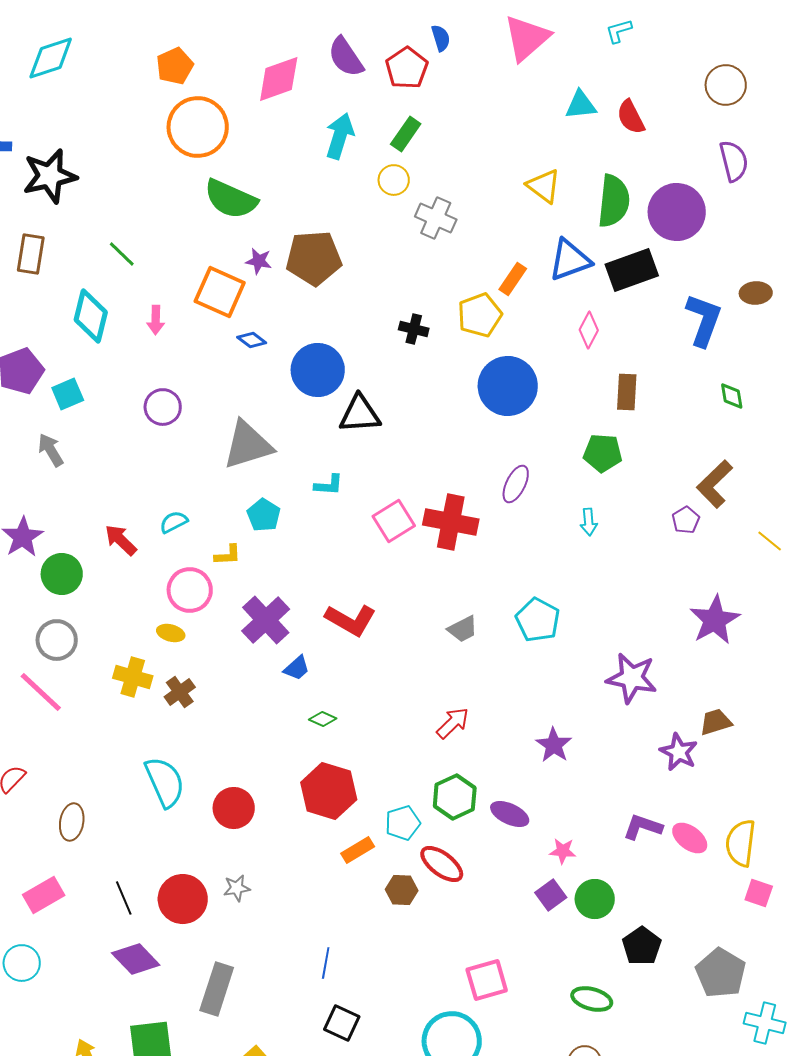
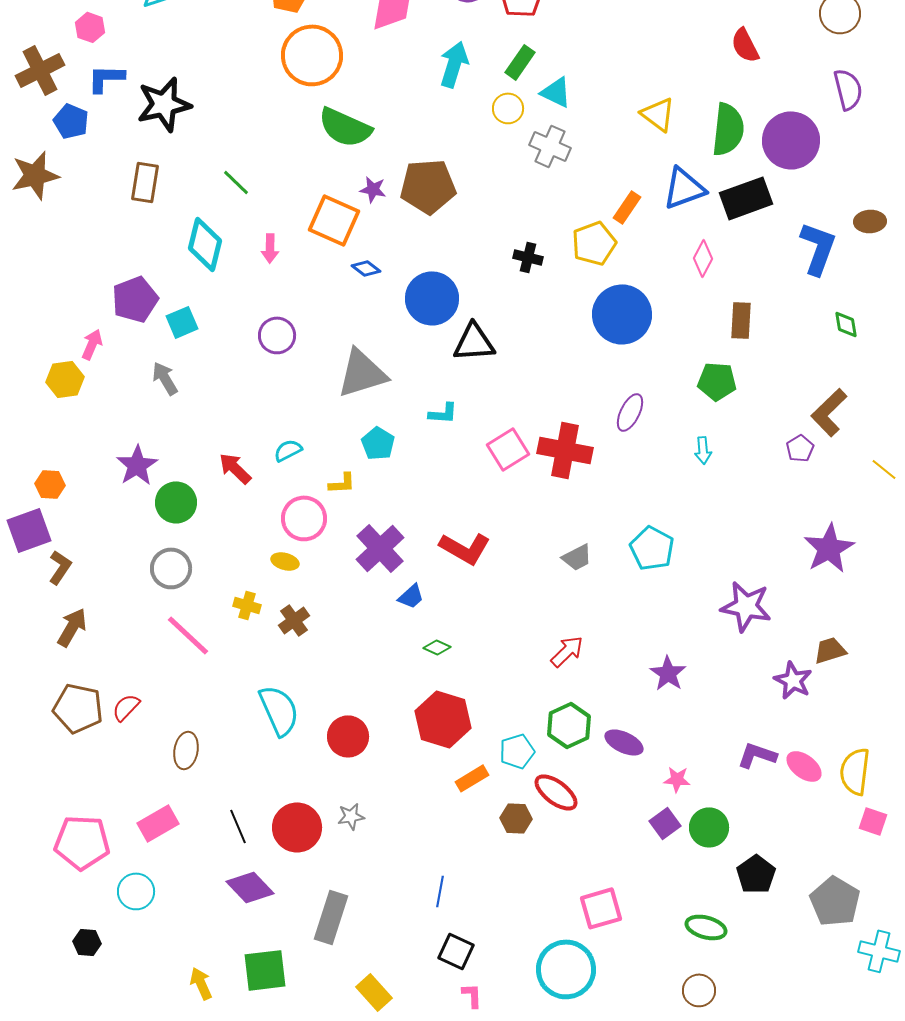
cyan triangle: (581, 105) -> (556, 92), moved, turned 32
yellow cross: (133, 677) -> (247, 605), size x0.7
pink line: (41, 692) -> (188, 635), moved

